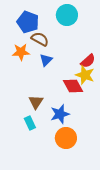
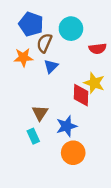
cyan circle: (67, 15) -> (71, 29), moved
brown semicircle: (40, 39) -> (44, 43), turned -96
red semicircle: (88, 61) -> (98, 49), moved, turned 35
red diamond: (73, 86) -> (81, 95), turned 30

